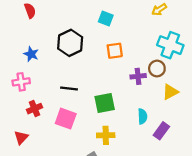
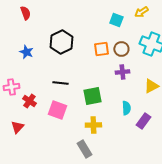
cyan square: (106, 18) -> (116, 20), moved
brown circle: (157, 68) -> (121, 49), moved
pink cross: (21, 82) -> (11, 87), moved
red cross: (35, 109) -> (29, 101), turned -32

